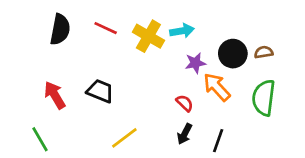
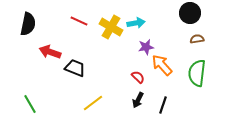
black semicircle: (60, 29) -> (28, 24), moved
black circle: (233, 54) -> (190, 13), moved
red arrow: (55, 95) -> (50, 52), moved, turned -40

